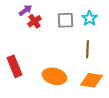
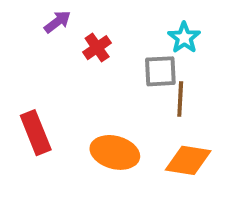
gray square: (65, 20) -> (160, 71), moved
red cross: (34, 21) -> (97, 48), moved

